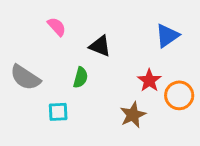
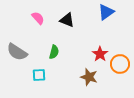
blue triangle: (167, 36) -> (106, 12), moved
black triangle: (100, 46) -> (67, 20), moved
brown star: (133, 115) -> (89, 77), turned -30

